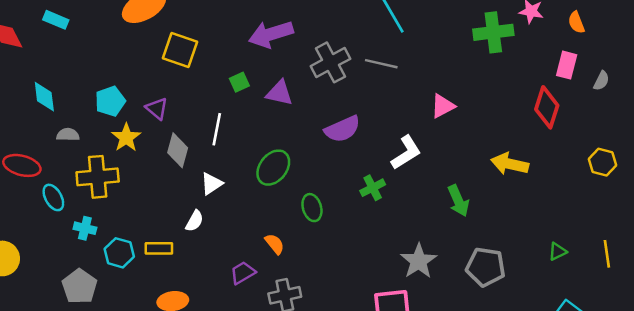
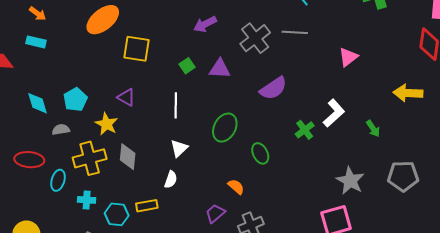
purple arrow: (271, 34) -> (205, 24), size x0.7
cyan pentagon: (110, 101) -> (75, 100), moved
gray diamond: (178, 150) -> (128, 157), moved
white L-shape: (406, 153) -> (334, 113), moved
cyan ellipse: (53, 197) -> (58, 180), turned 55
green arrow: (458, 201) -> (373, 128), size x0.7

